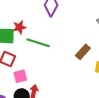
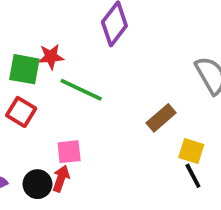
pink square: (20, 76) -> (69, 152), moved

